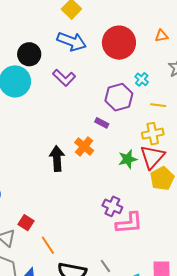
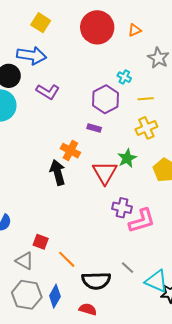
blue arrow: (72, 41) -> (32, 55), moved
red circle: (119, 43) -> (97, 27), moved
orange cross: (84, 146) -> (70, 151), moved
red triangle: (152, 157) -> (105, 173), moved

